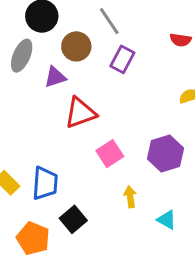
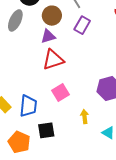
purple triangle: (55, 77) -> (48, 36), moved
pink square: (110, 154) -> (60, 93), moved
black square: (73, 219) -> (46, 130), turned 30

